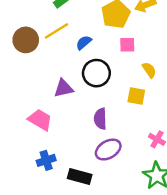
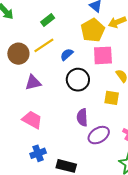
pink square: (127, 45) -> (103, 55), size x1.5
purple triangle: (64, 88) -> (33, 82), moved
purple ellipse: (108, 150) -> (99, 135), moved

